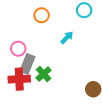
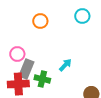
cyan arrow: (67, 38) -> (65, 65), moved
green cross: (44, 74) -> (42, 79), turned -35

